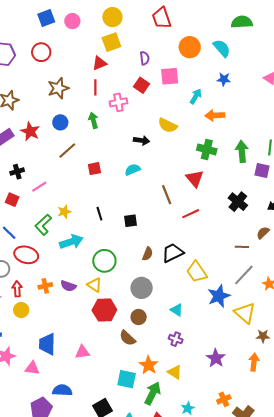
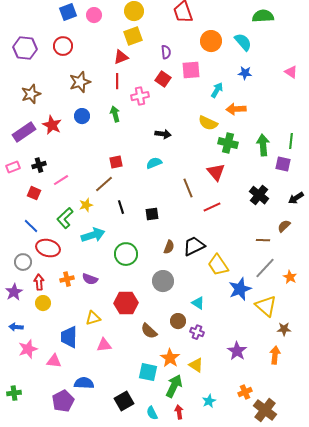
yellow semicircle: (168, 125) -> (208, 123), moved
brown line: (67, 150) -> (104, 184), moved
yellow triangle: (94, 285) -> (93, 318), moved, turned -49
brown circle: (139, 317) -> (178, 321), moved

